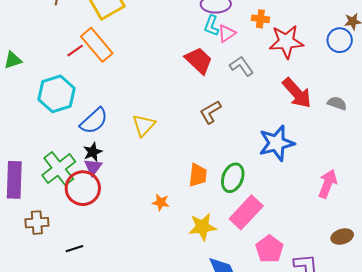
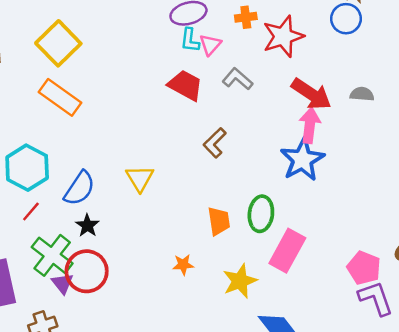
red line: (75, 51) -> (31, 212), moved
purple triangle: (93, 167) -> (62, 283), moved
pink arrow: (328, 184) -> (310, 125), moved
pink pentagon: (269, 249) -> (364, 268), moved

